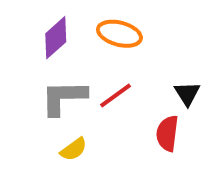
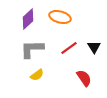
red line: (115, 96) -> (69, 48), moved
red semicircle: (167, 133) -> (84, 78), moved, turned 138

